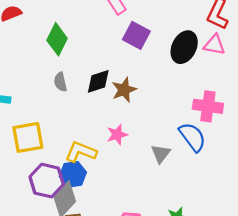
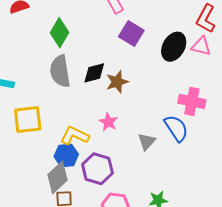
gray semicircle: (60, 82) -> (60, 71), size x1.8
pink star: (117, 135) -> (108, 122), turned -30
purple hexagon: (47, 181) -> (97, 169), moved

